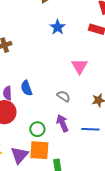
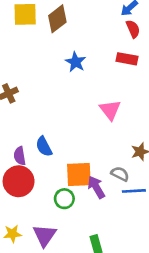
gray semicircle: (63, 96) -> (120, 174), moved
orange square: (39, 150) -> (79, 174), moved

